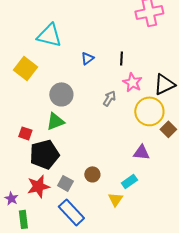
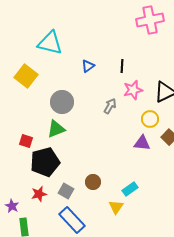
pink star: (132, 82) -> (133, 90), turned 30
yellow circle: (149, 111) -> (150, 119), size x0.6
purple triangle: (141, 152) -> (142, 143), moved
red star: (38, 186) -> (39, 194), size x0.7

